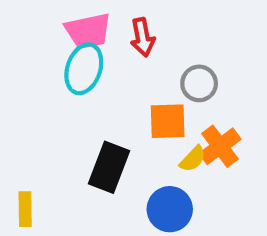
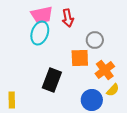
yellow semicircle: (193, 159) -> (113, 90), moved
blue circle: (170, 209) -> (92, 100), moved

